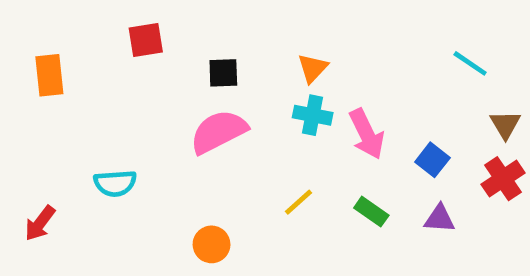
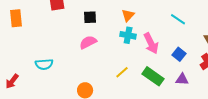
cyan line: (470, 63) -> (178, 19), moved
pink semicircle: (219, 132) -> (88, 42), size x0.7
green rectangle: (371, 212) -> (153, 76), size x1.5

